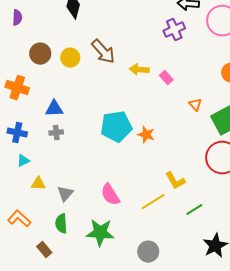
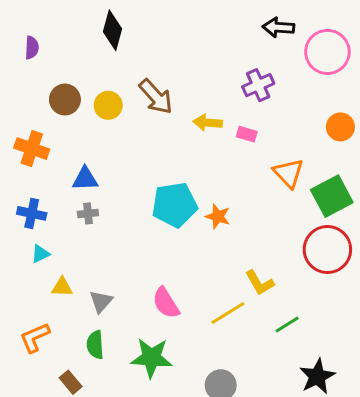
purple cross: (174, 30) -> (258, 85), moved
pink rectangle: (166, 78) -> (247, 134), turned -32
orange triangle: (195, 105) -> (288, 173), size x1.6
orange L-shape: (19, 219) -> (35, 338), turned -65

